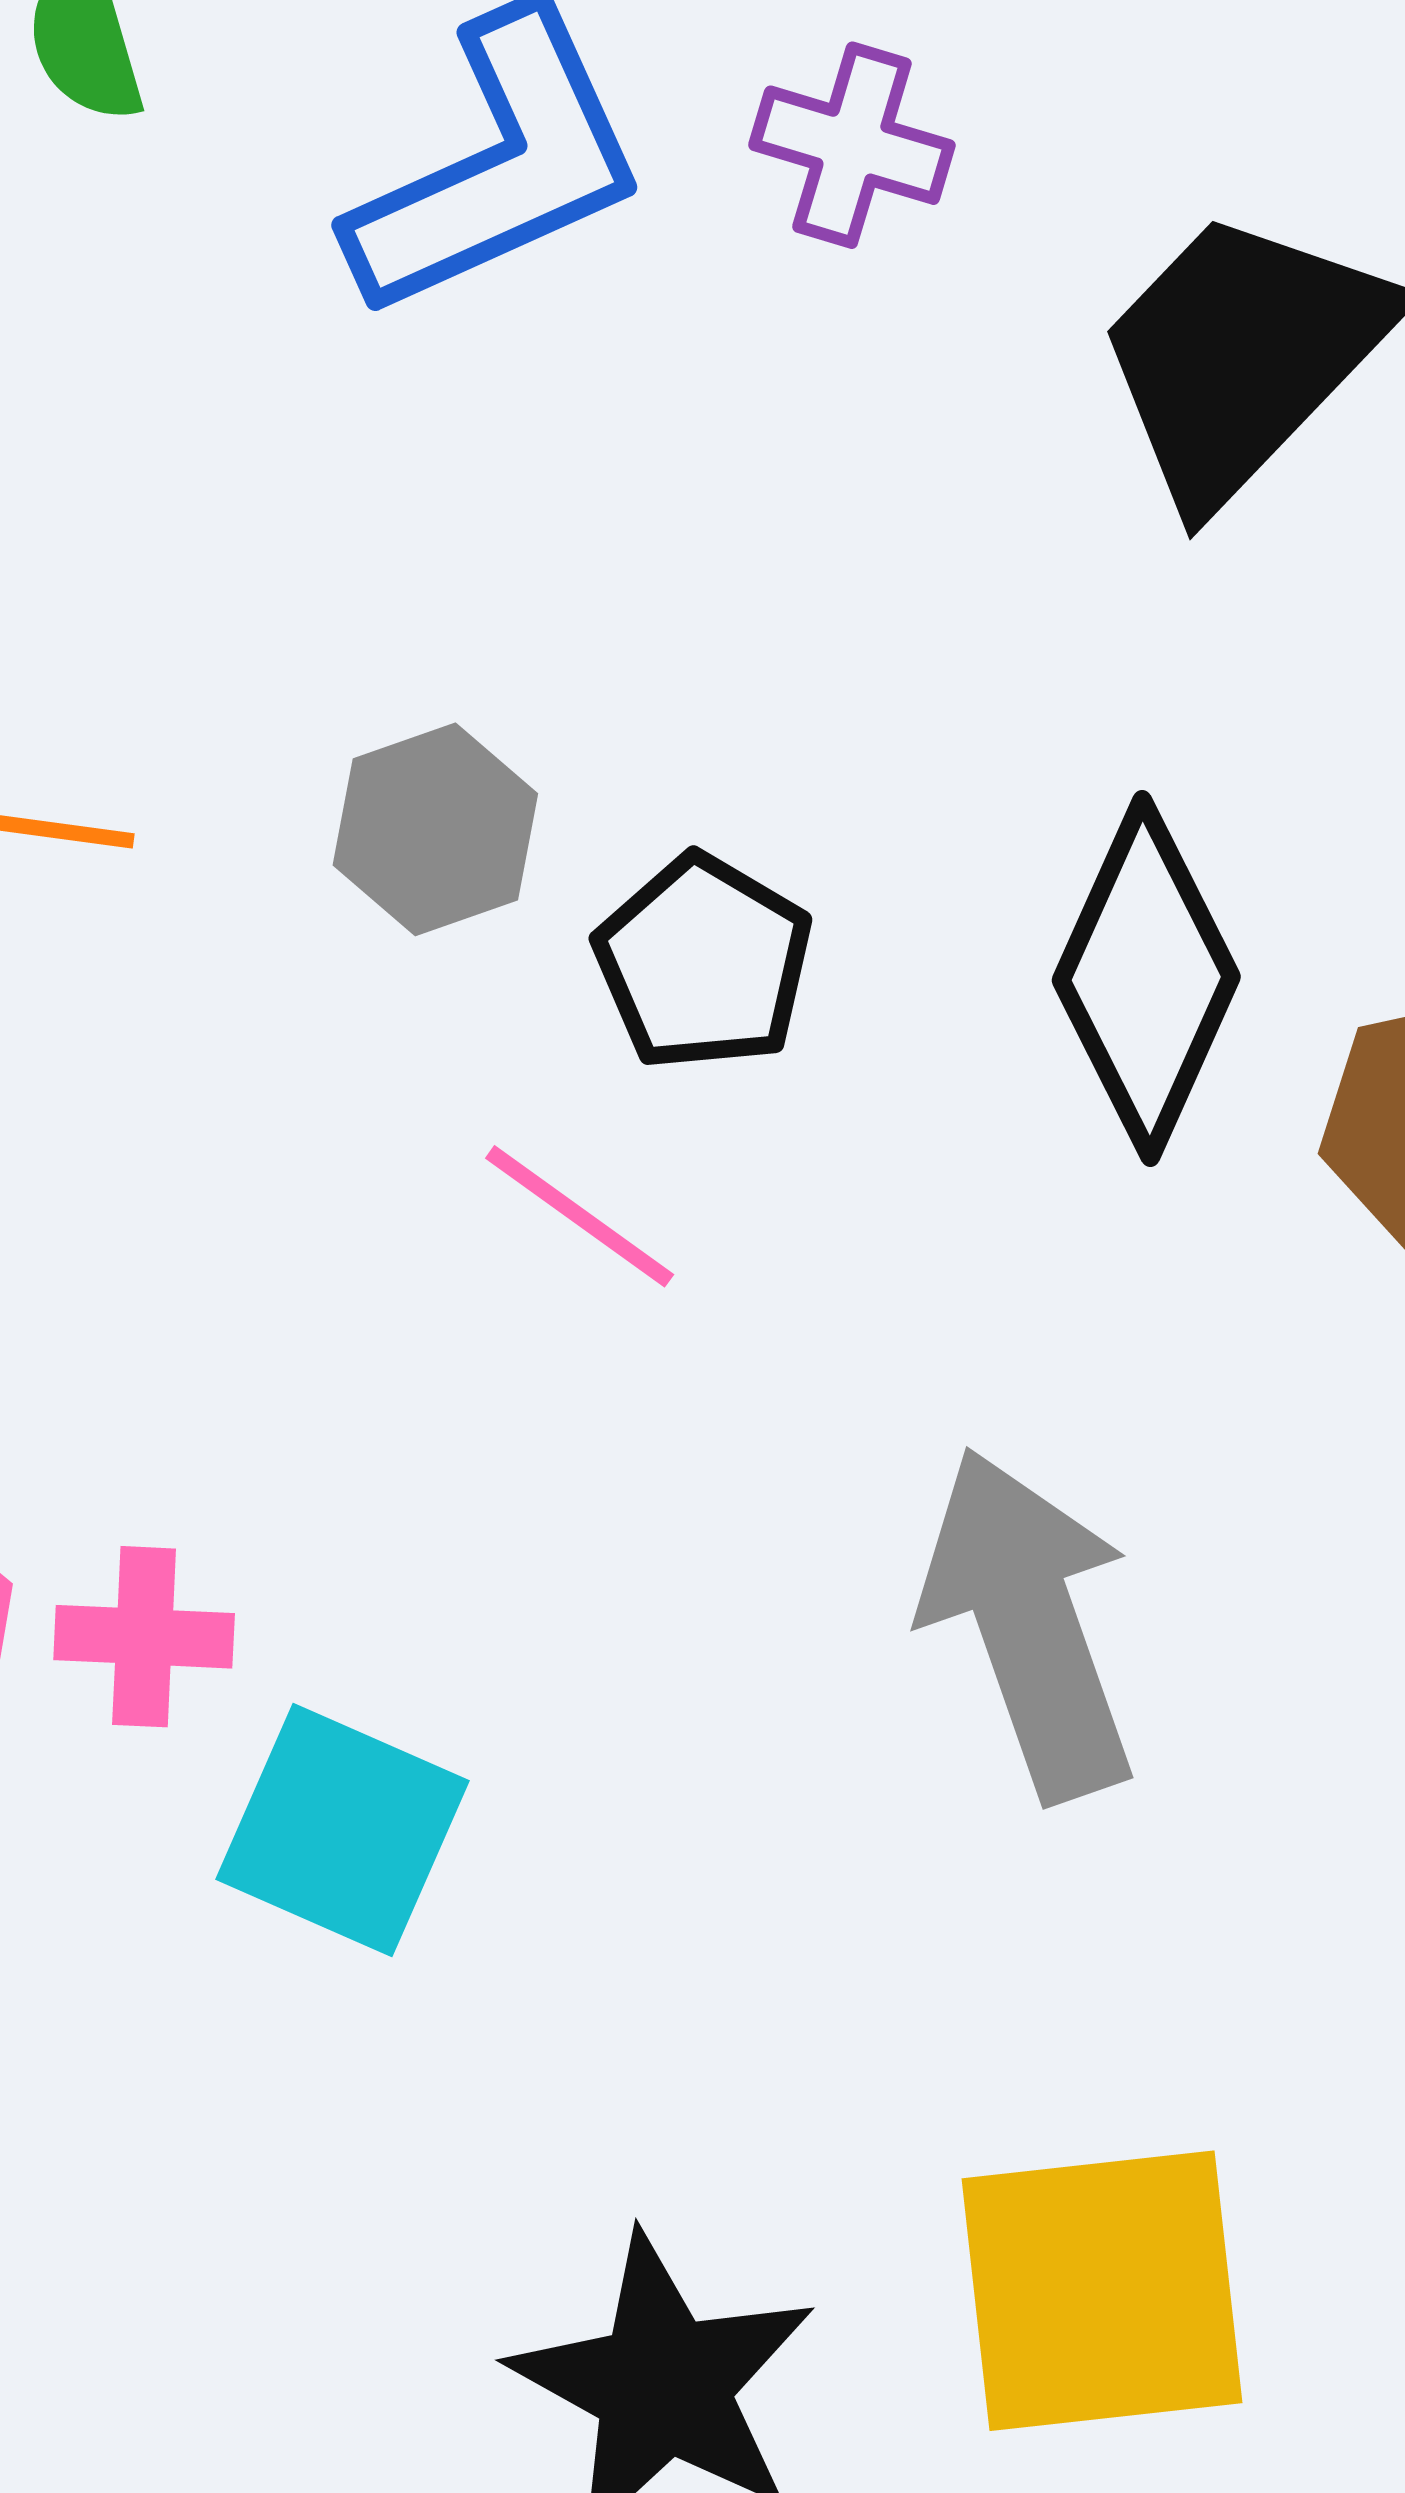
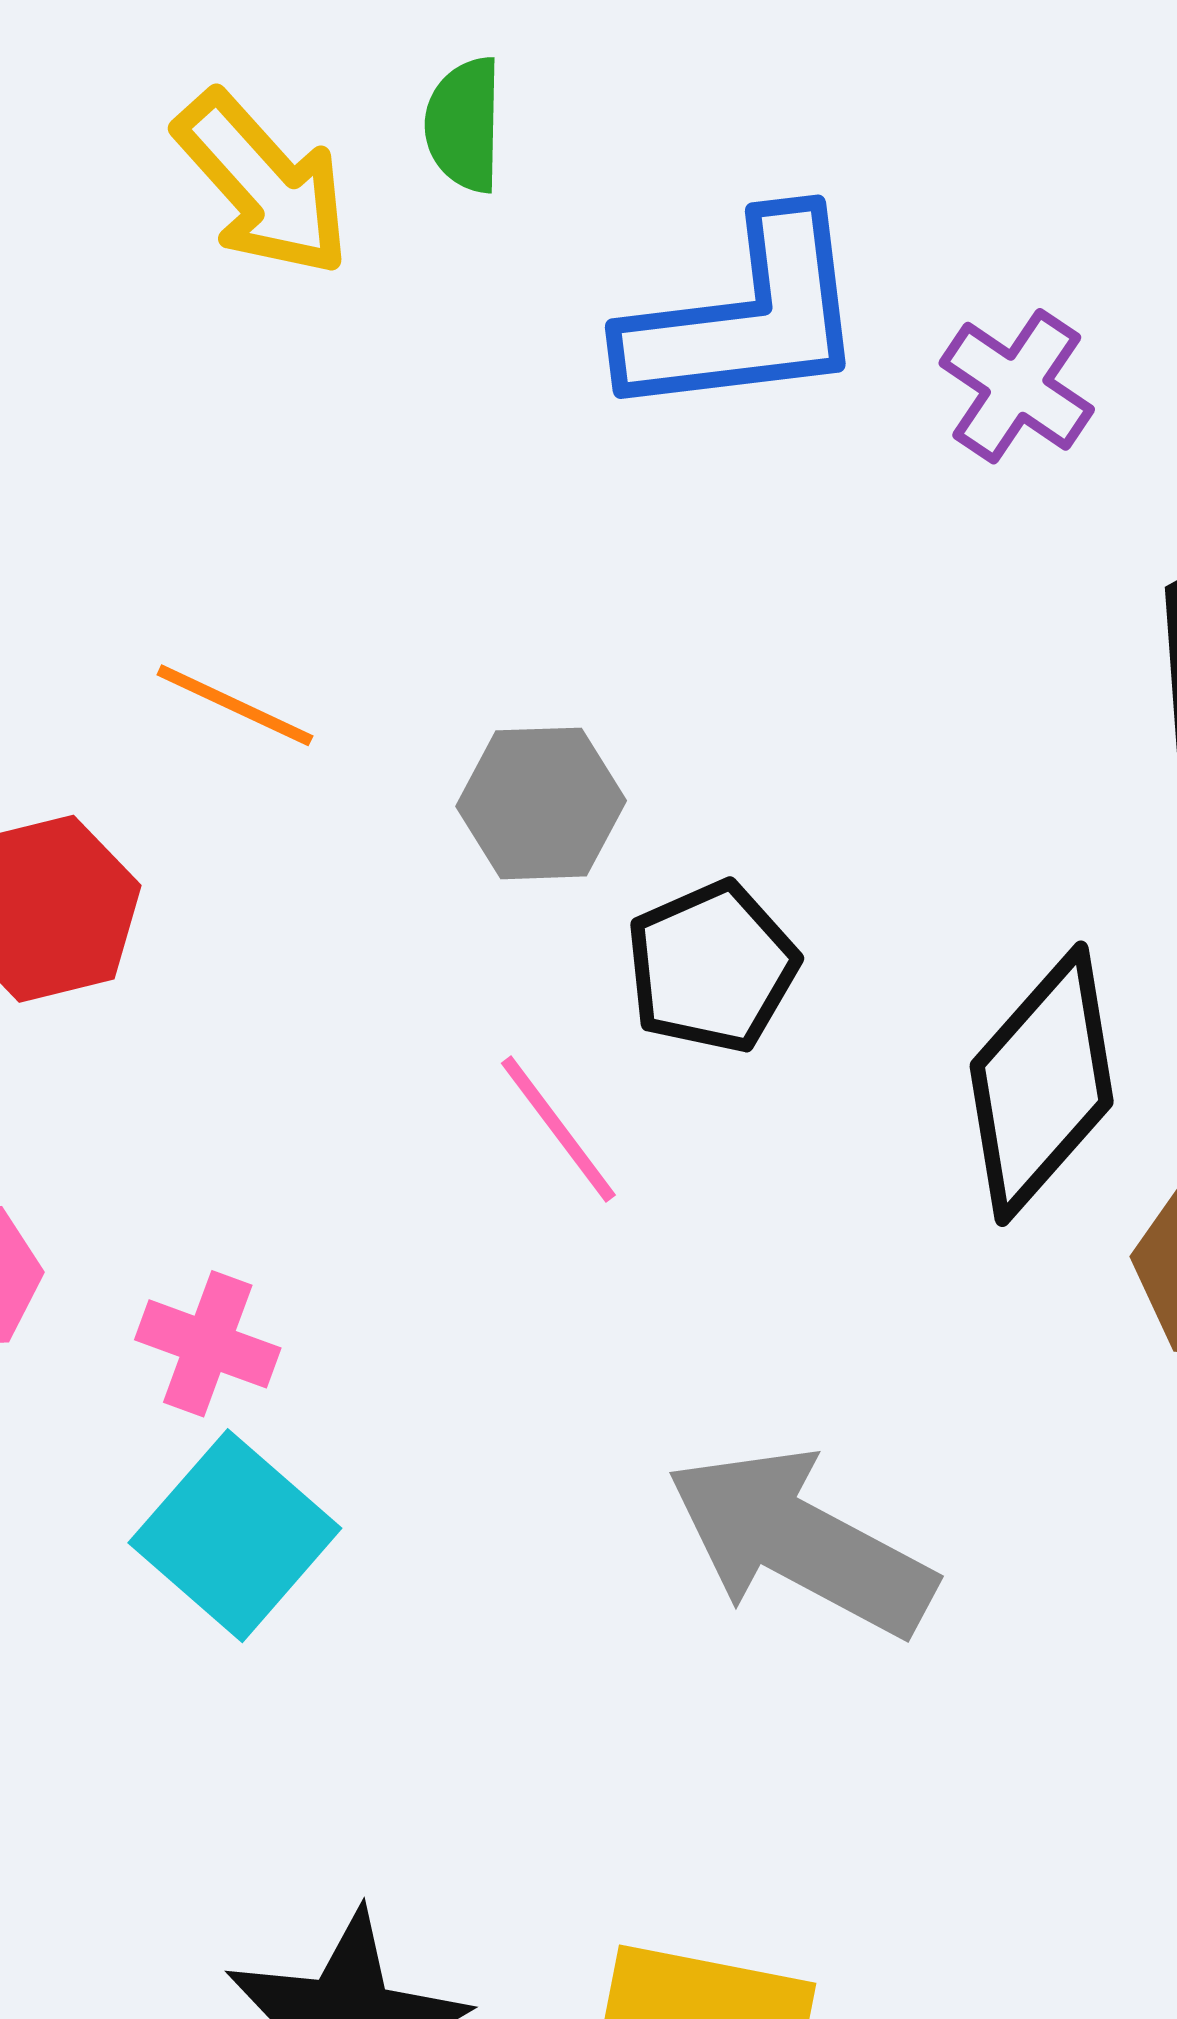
gray arrow: (1029, 1624) -> (801, 1542), turned -60
pink cross: (144, 1637) -> (208, 1344), moved

